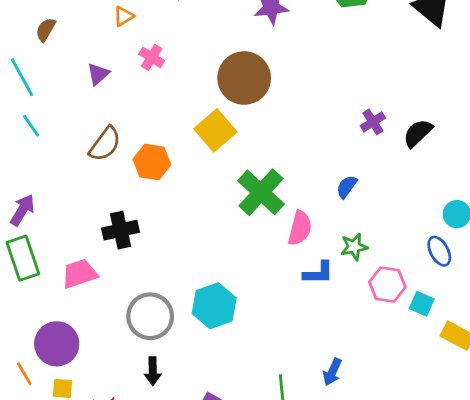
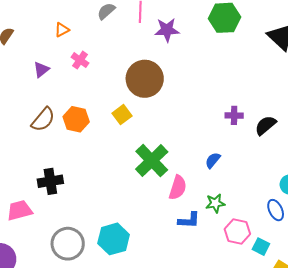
purple cross: (373, 122) -> (234, 115), turned 30
yellow square: (215, 130) -> (122, 115), size x0.7
orange hexagon: (152, 162) -> (76, 119), moved

